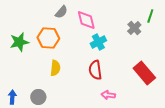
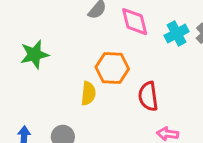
orange hexagon: (48, 38) -> (112, 68), moved
cyan cross: (98, 42) -> (177, 34), moved

